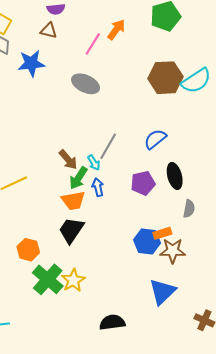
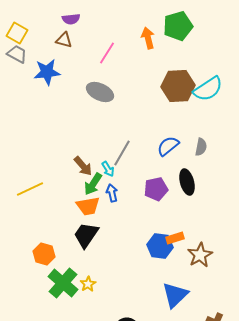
orange arrow: (116, 30) -> (148, 38), moved, turned -50
gray semicircle: (189, 209) -> (201, 147), moved
brown star: (173, 251) -> (200, 255), moved, turned -30
yellow star: (73, 280) -> (88, 284), size x0.7

